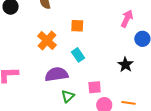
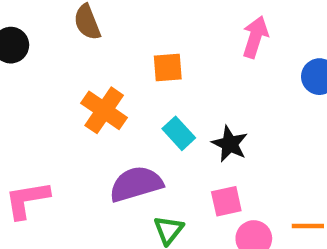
pink arrow: (127, 19) -> (255, 37), moved
black star: (125, 65) -> (230, 144), moved

